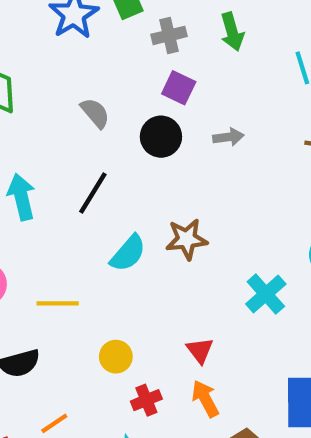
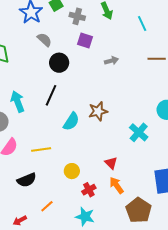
gray cross: (169, 35) -> (77, 16), turned 35
gray semicircle: (95, 113) -> (44, 40), moved
black circle: (161, 137) -> (59, 63), moved

